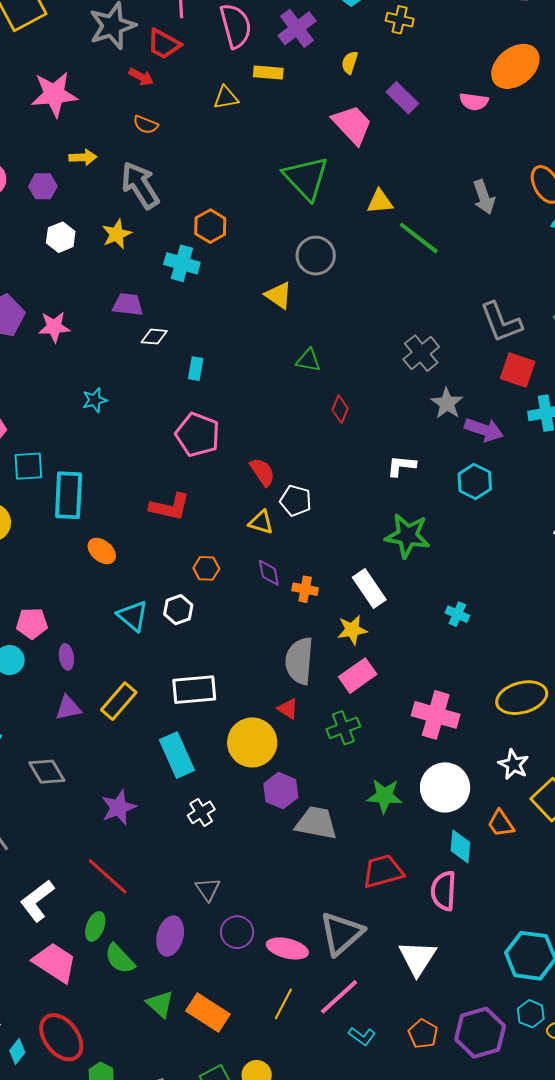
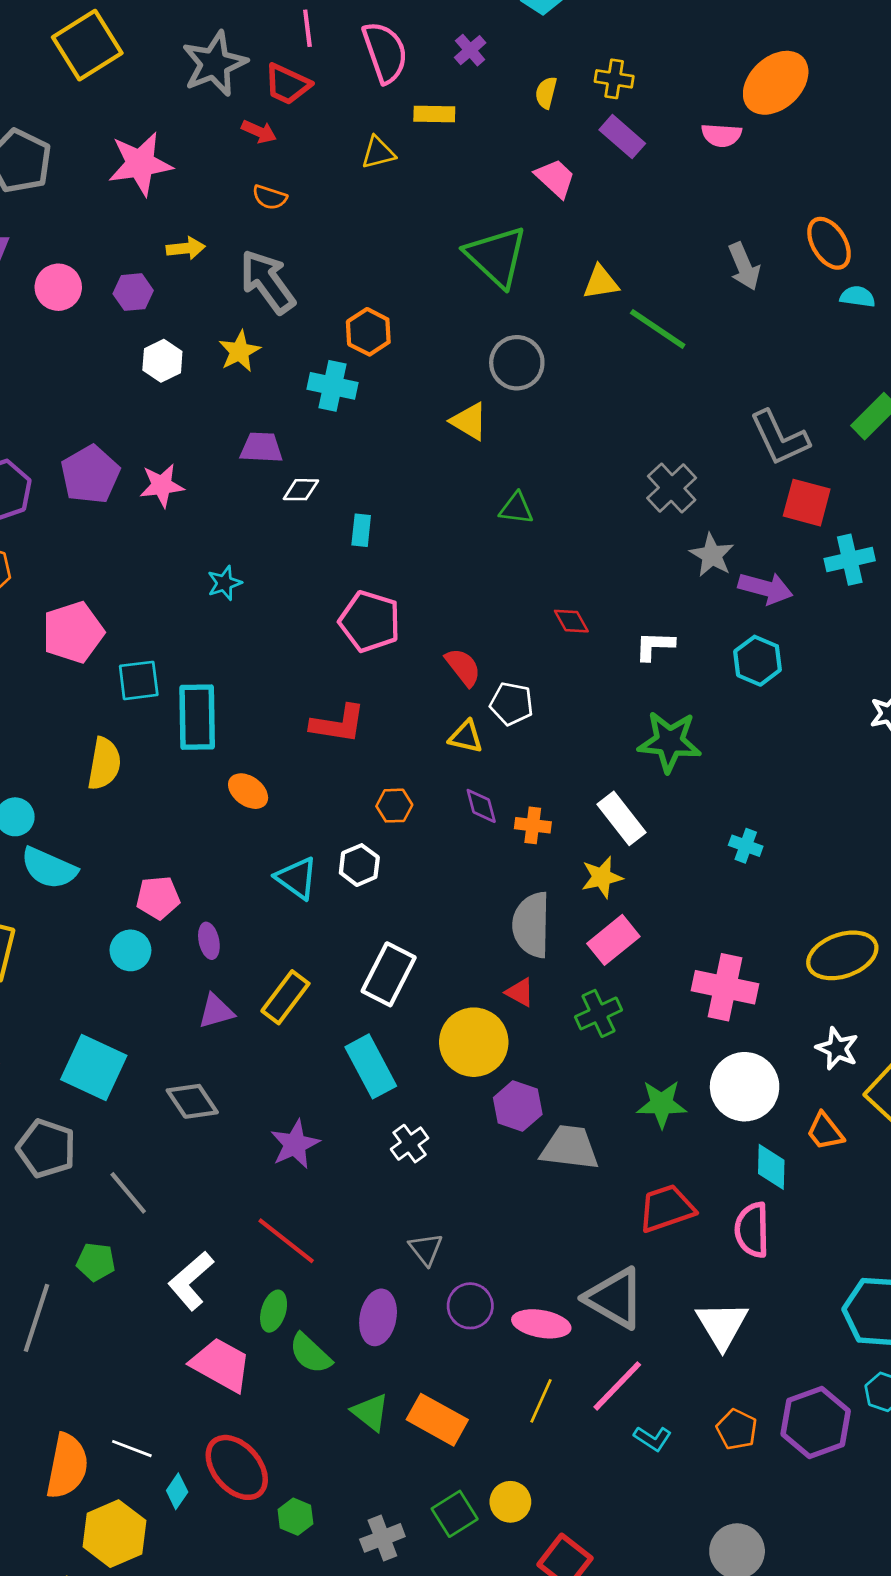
yellow cross: (400, 20) -> (614, 79), moved
purple cross: (297, 28) -> (470, 50), size x0.6
pink trapezoid: (352, 125) -> (555, 178), size x0.7
red diamond: (340, 409) -> (571, 621), moved, turned -48
white rectangle: (194, 690) -> (389, 974), turned -54
gray triangle: (341, 933) -> (615, 1298), turned -45

